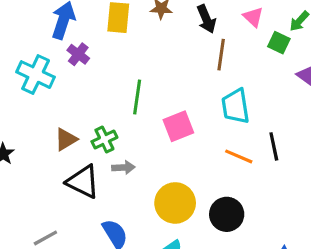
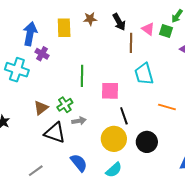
pink triangle: (253, 17) -> (148, 29), moved
pink square: (178, 126) -> (110, 91), turned 30
black line: (274, 146) -> (124, 116), moved
orange line: (239, 156) -> (167, 107), moved

